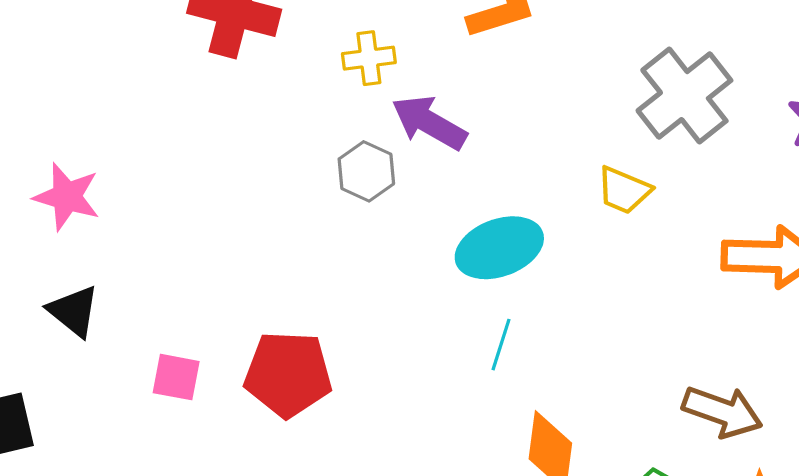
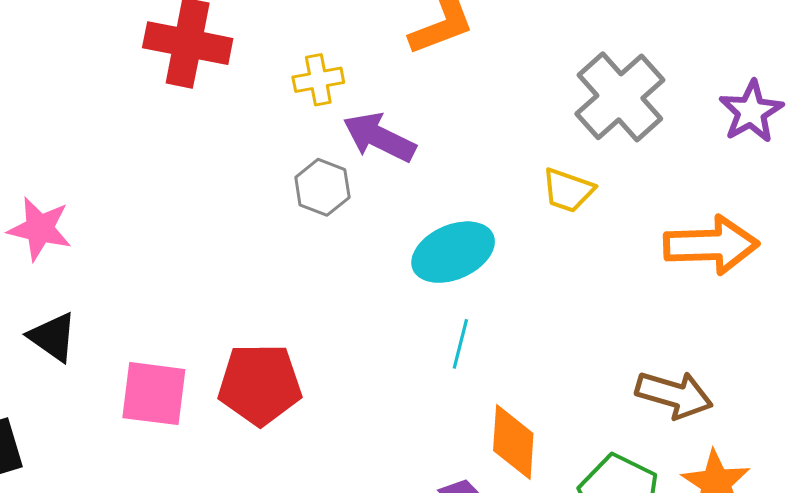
pink square: (176, 377) -> (154, 394), size x1.5

